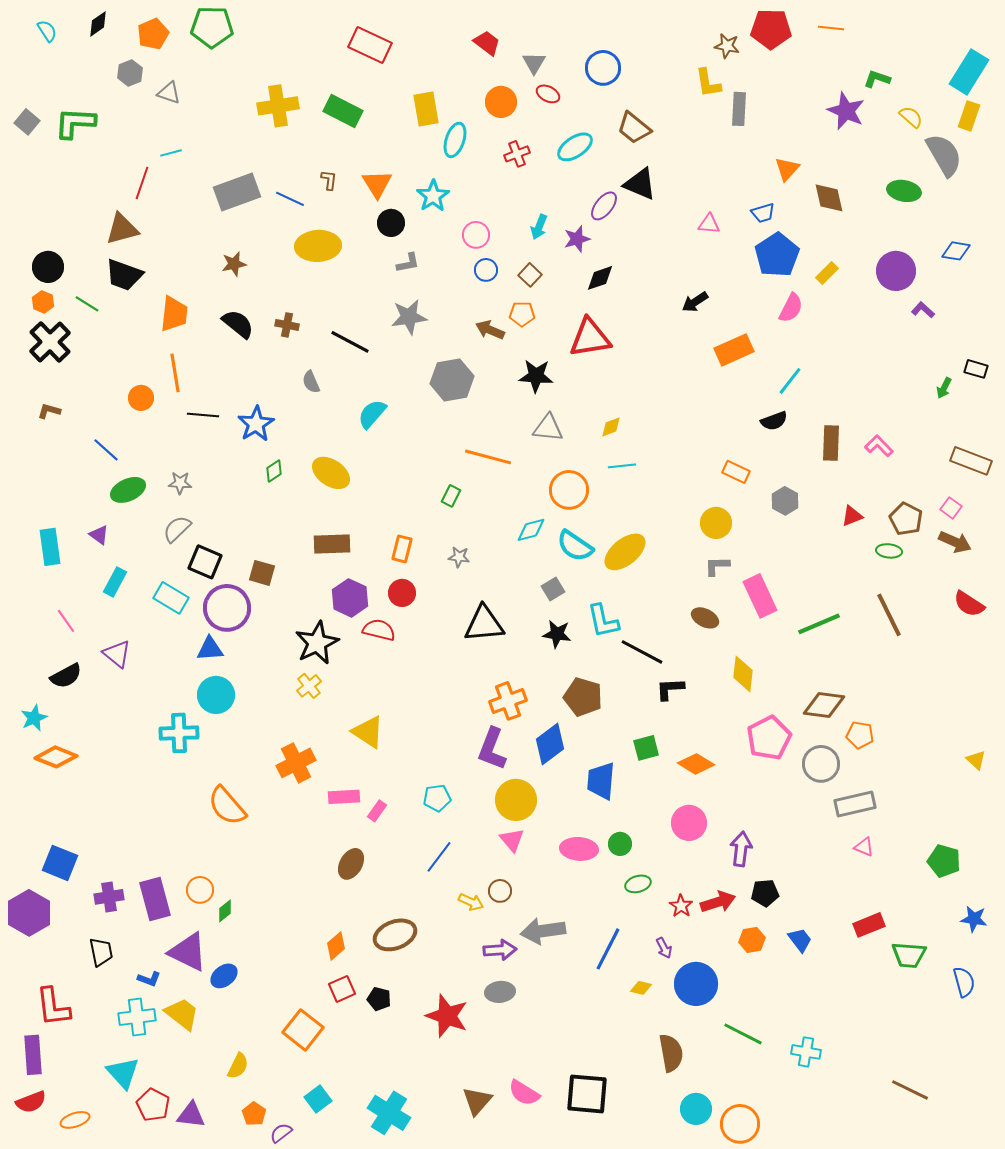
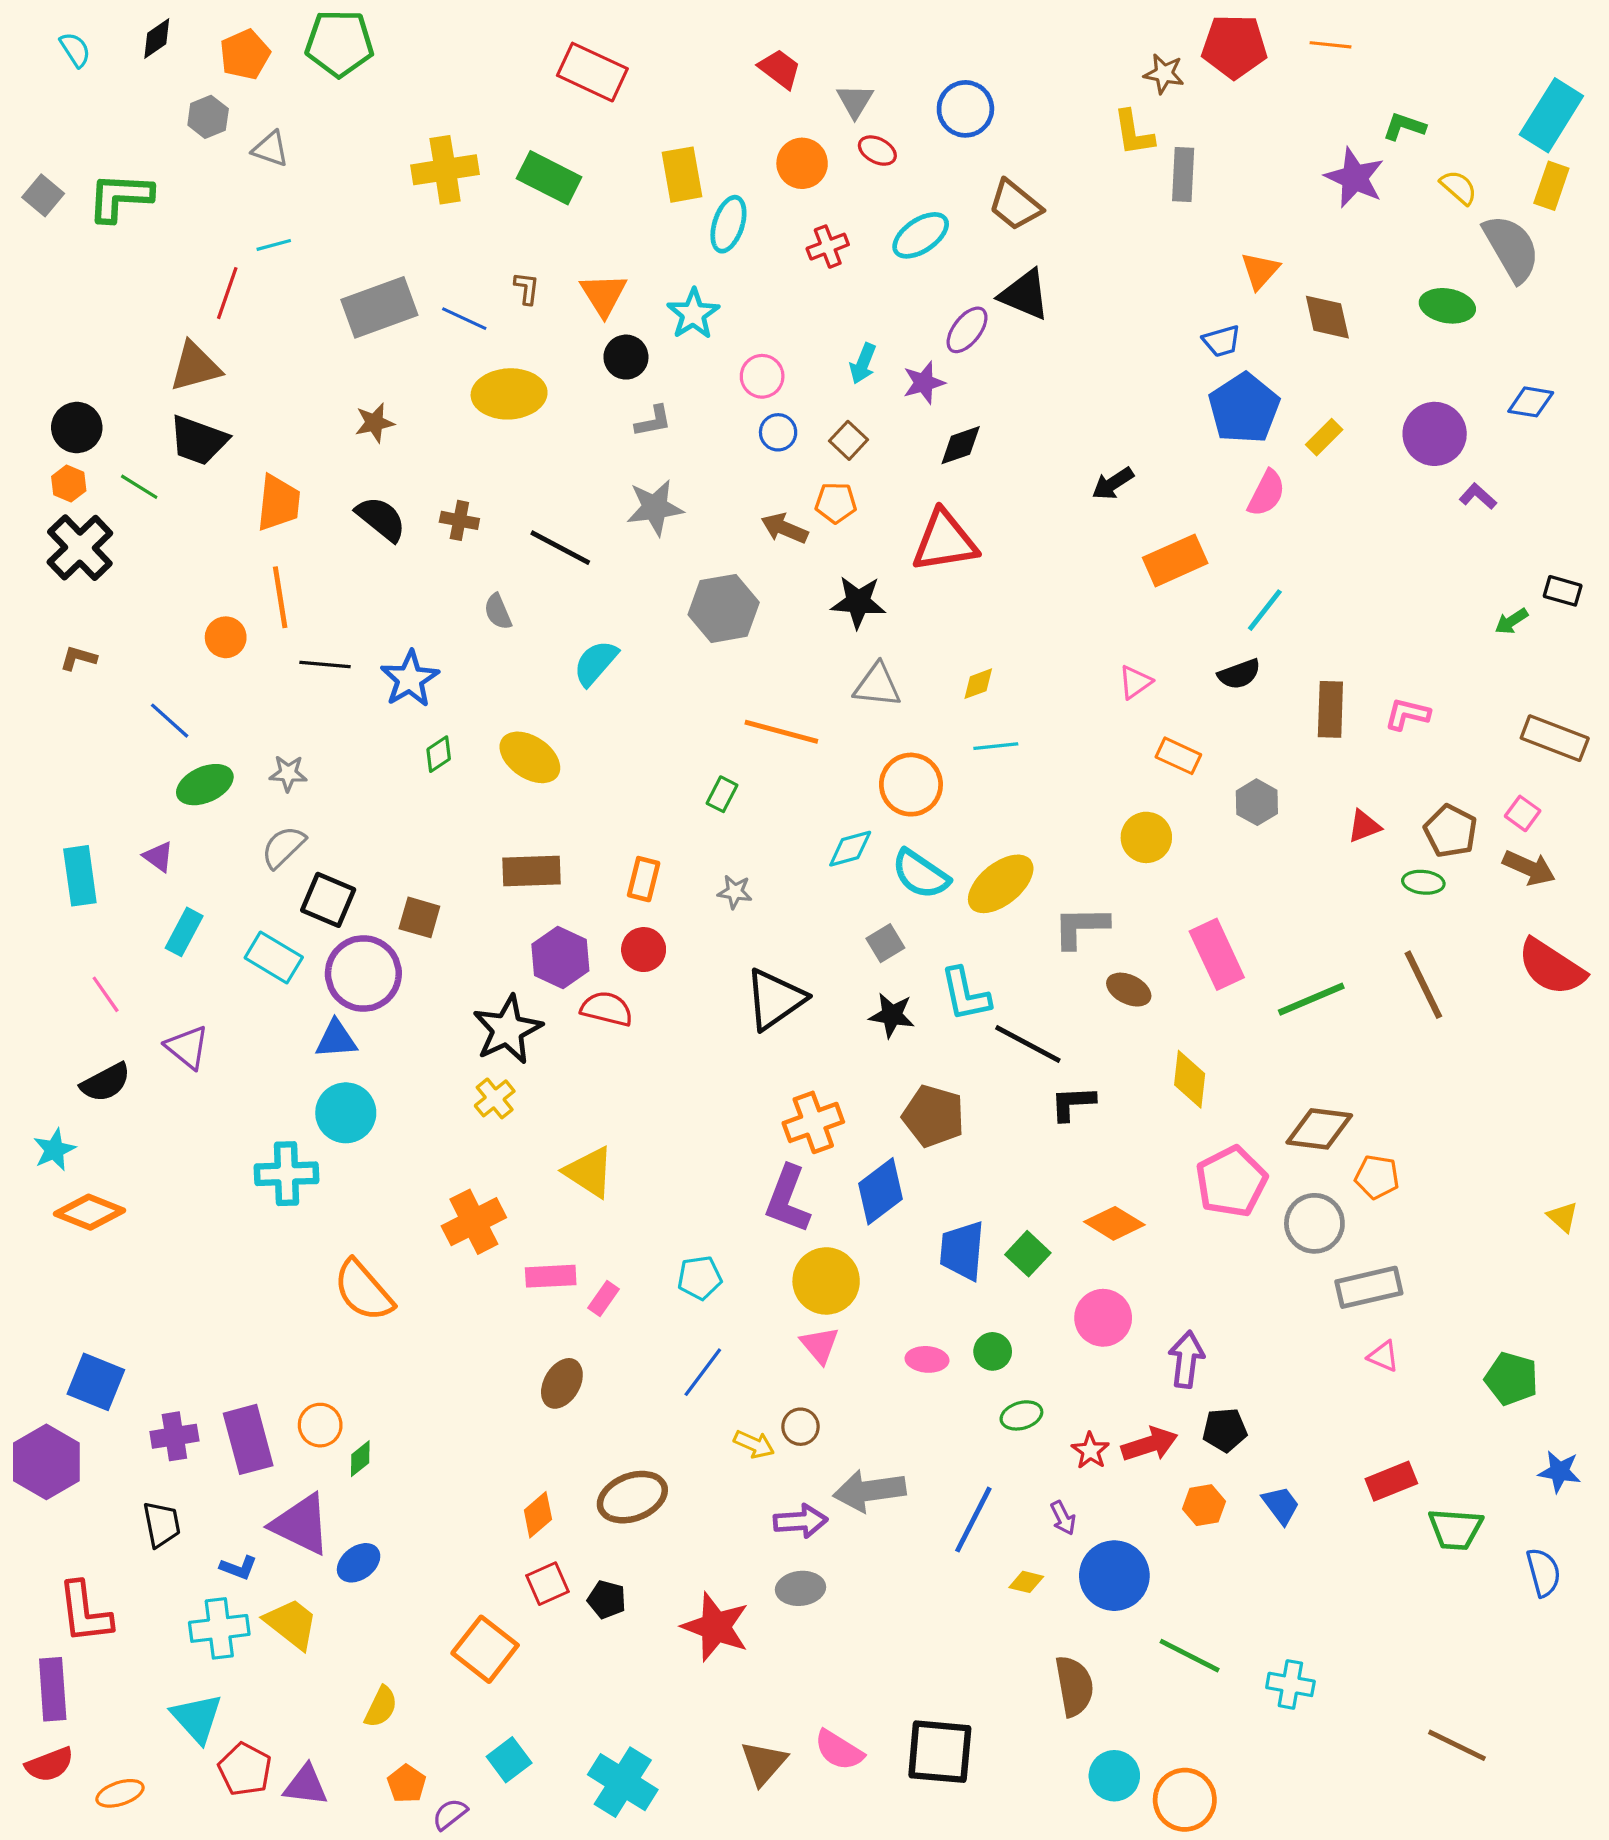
pink triangle: (709, 224) -> (1135, 682), moved, turned -40
green arrow: (944, 388) -> (1511, 621), turned 30
pink L-shape: (879, 446) -> (1407, 714), turned -32
gray L-shape: (717, 566) -> (1081, 927), moved, size x1.4
red semicircle: (969, 604) -> (1551, 967), size x1.4
black triangle: (484, 624) -> (775, 999), turned -30
green square: (646, 748) -> (1028, 1254), moved, turned -32
pink ellipse: (579, 849) -> (927, 1359), size x0.7

